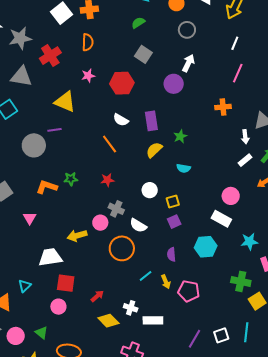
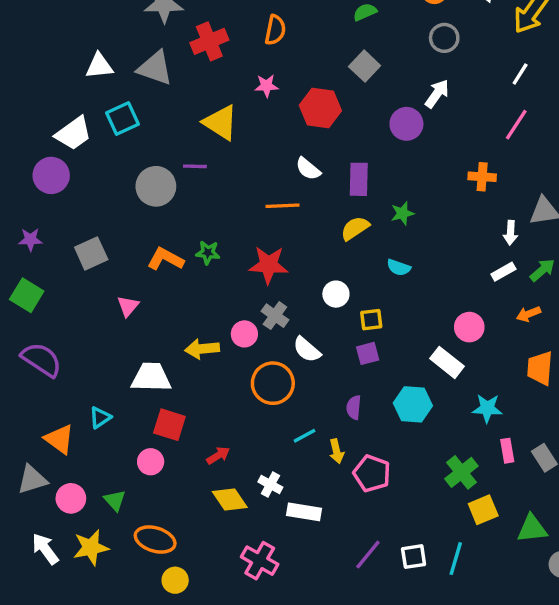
orange line: (110, 144) -> (282, 206), turned -66
red star: (107, 180) -> (269, 265), size x1.6
green cross: (241, 281) -> (461, 472), turned 30

